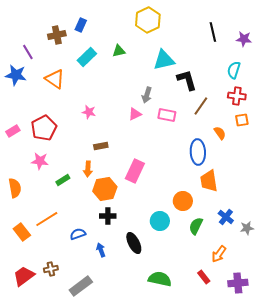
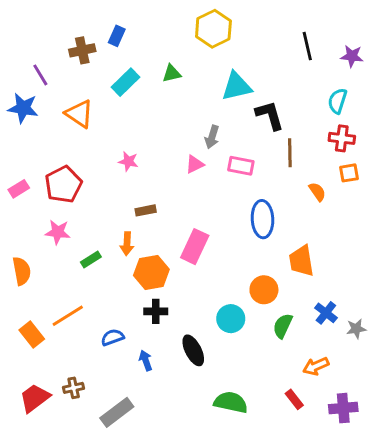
brown line: (201, 106) -> (290, 153), turned -36
blue ellipse: (198, 152) -> (262, 219), moved
orange arrow: (219, 254) -> (316, 366), turned 30

